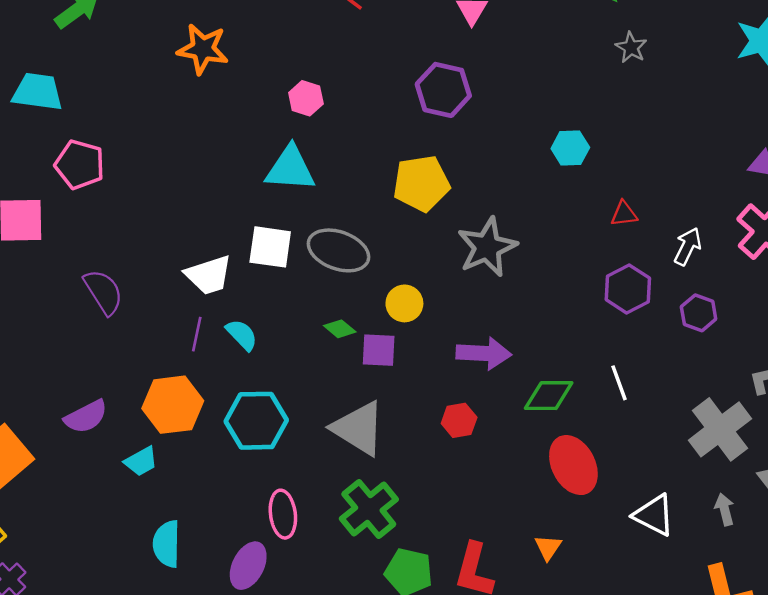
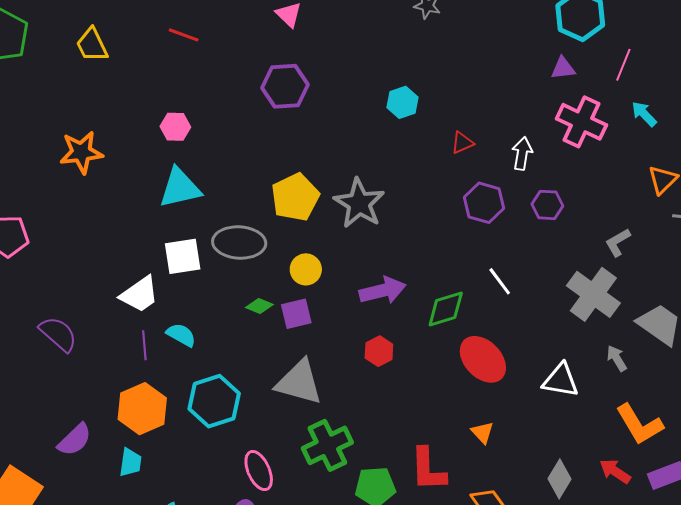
orange star: (203, 49) -> (81, 152), moved
yellow pentagon: (421, 183) -> (295, 197), moved
cyan trapezoid: (141, 461) -> (130, 462), turned -36
green cross: (369, 509) -> (327, 445), turned 30

